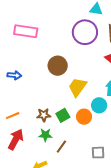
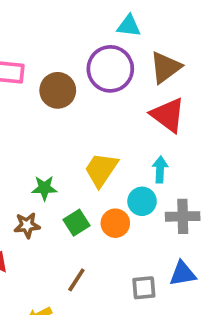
brown circle: (58, 66) -> (58, 90), moved
brown star: (44, 115) -> (27, 225), moved
green star: (45, 135) -> (44, 188), moved

